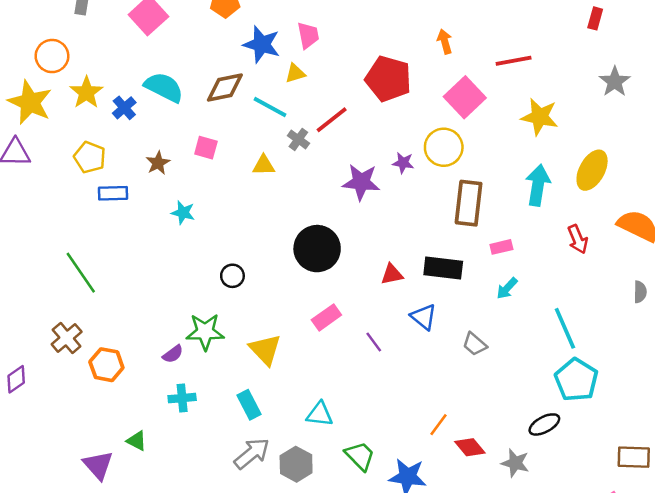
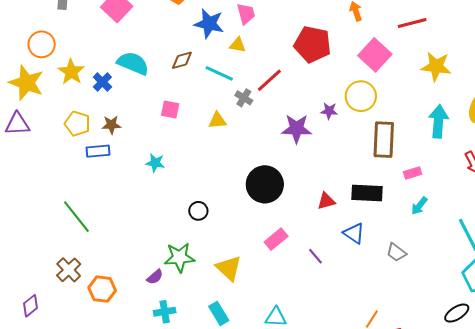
yellow triangle: (295, 73) -> (238, 45), turned 30
brown diamond: (225, 88) -> (182, 60), size x0.7
brown star: (158, 163) -> (111, 125), moved, turned 30

